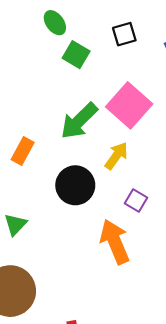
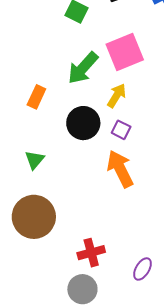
pink square: (129, 105) -> (125, 52), turned 30
purple square: (136, 200) -> (121, 130), moved

